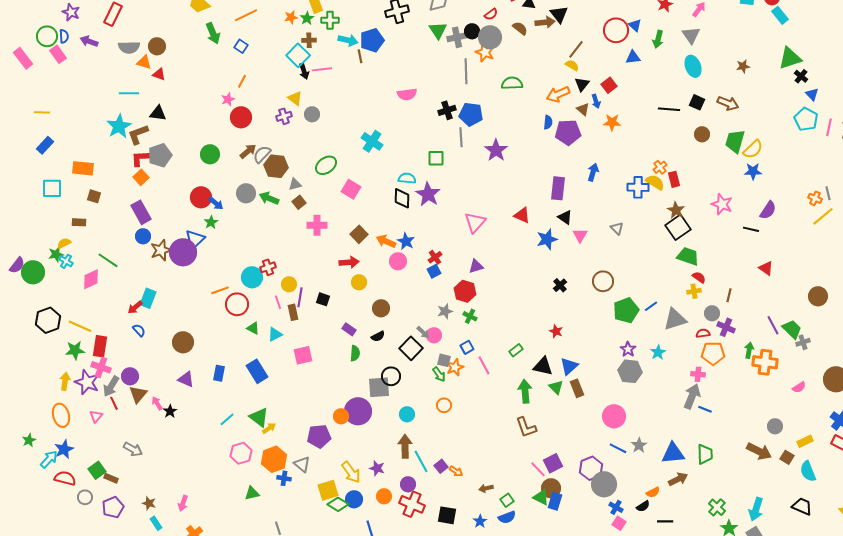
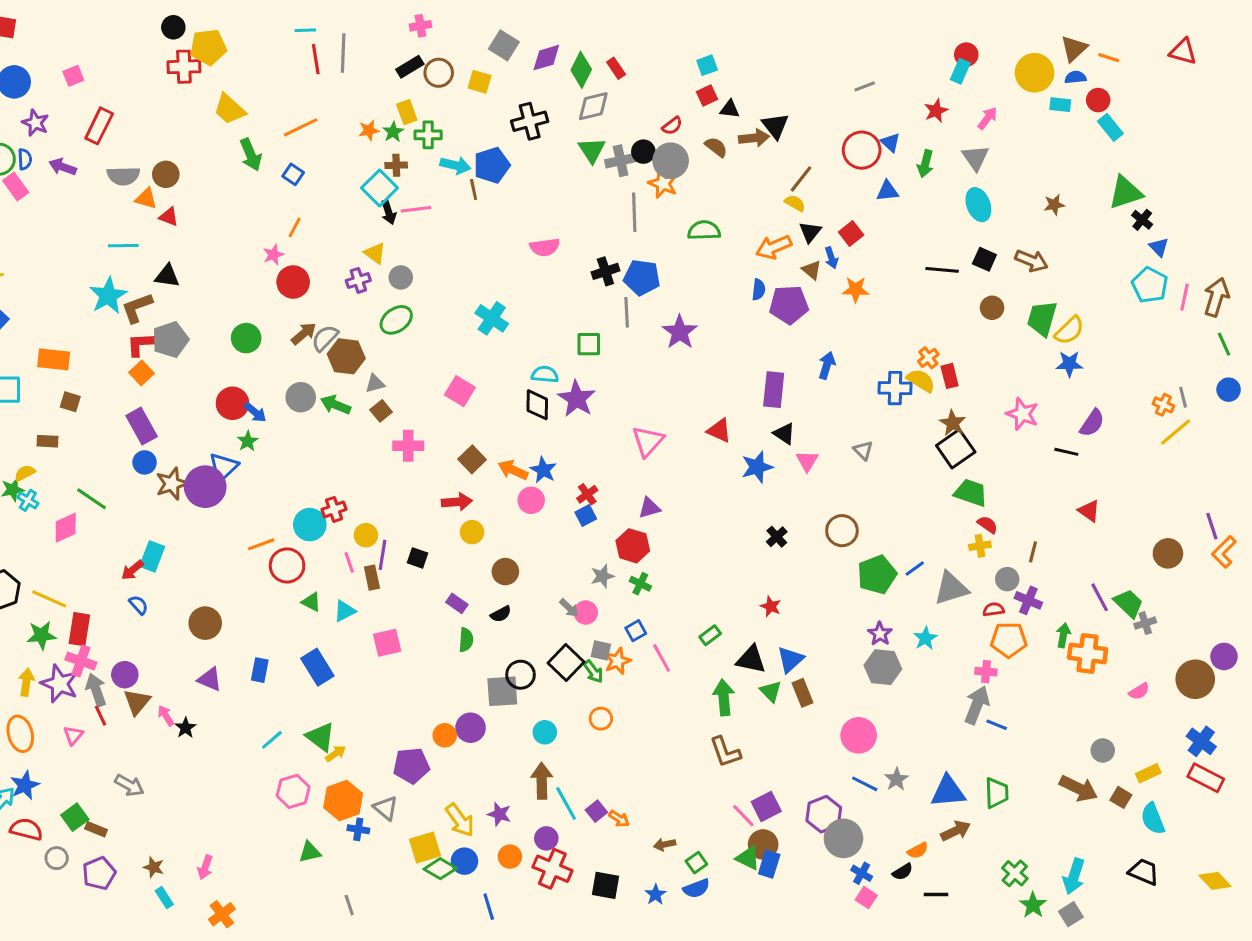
green ellipse: (326, 165) -> (396, 320), moved
black square: (411, 348) -> (566, 663), moved
gray arrow: (111, 386) -> (96, 690), turned 130
purple circle: (358, 411) -> (471, 728), size x0.7

